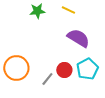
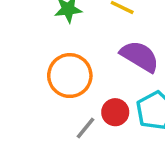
orange circle: (16, 68) -> (70, 76), moved

